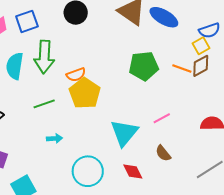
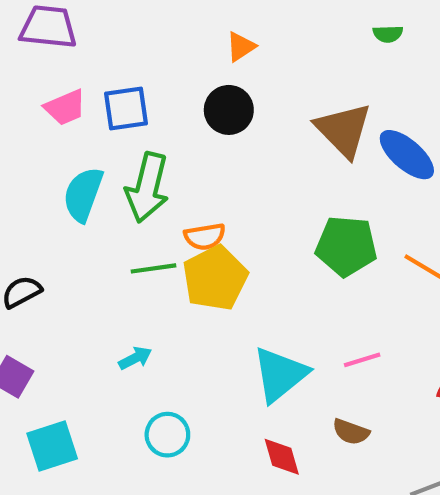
green line: (44, 104) -> (154, 268), moved
cyan arrow: (54, 138) -> (135, 358), turned -35
brown semicircle: (163, 153) -> (351, 432), turned -42
cyan circle: (88, 171) -> (167, 435), moved, size x0.7

